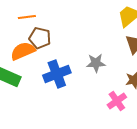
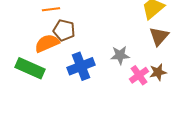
pink cross: (117, 101) -> (139, 75), moved

